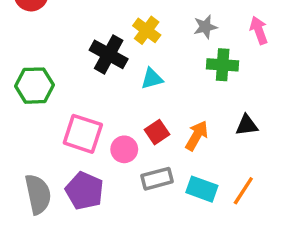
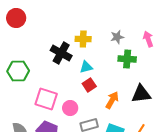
yellow cross: (147, 30) -> (83, 39), turned -35
black triangle: (247, 125) -> (141, 94), size x1.5
red square: (157, 132) -> (89, 85), moved

